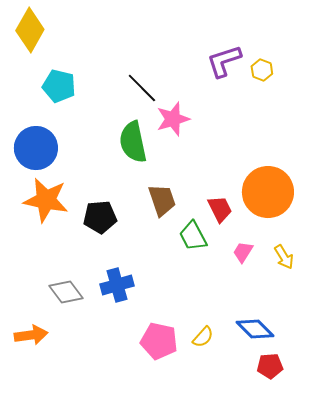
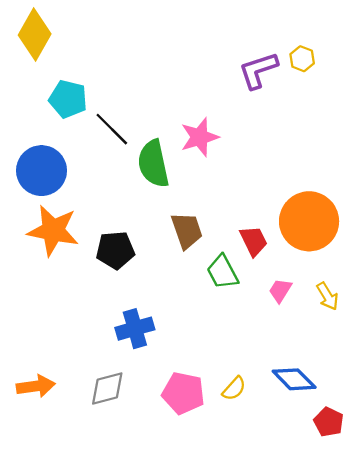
yellow hexagon: (262, 70) -> (302, 59), moved
black line: (142, 88) -> (112, 129), moved
gray diamond: (66, 292) -> (107, 389), moved, turned -68
red pentagon: (270, 366) -> (329, 422), moved, turned 30

